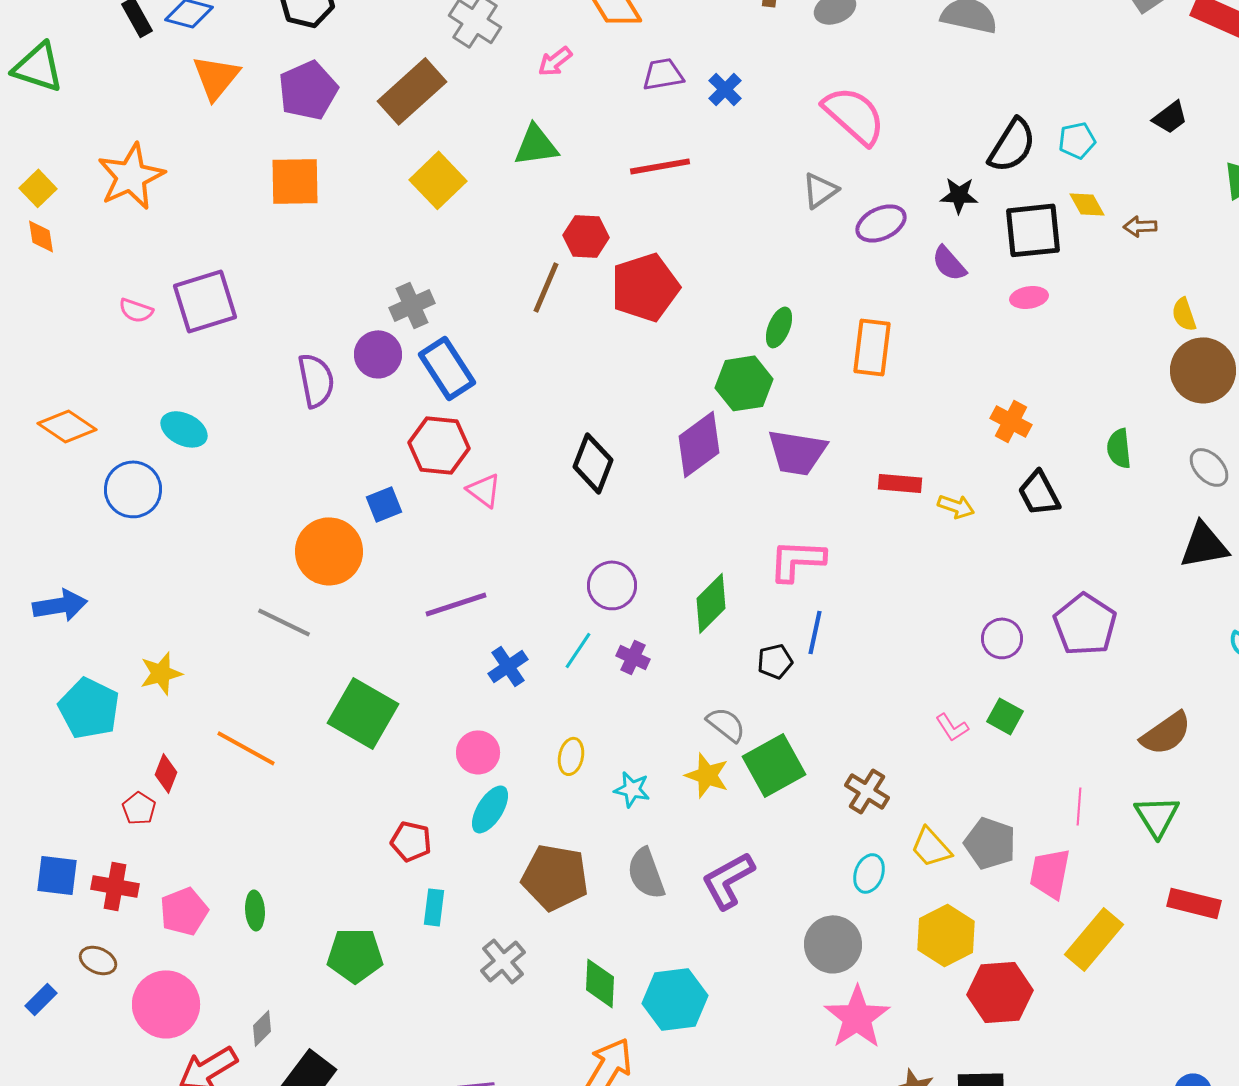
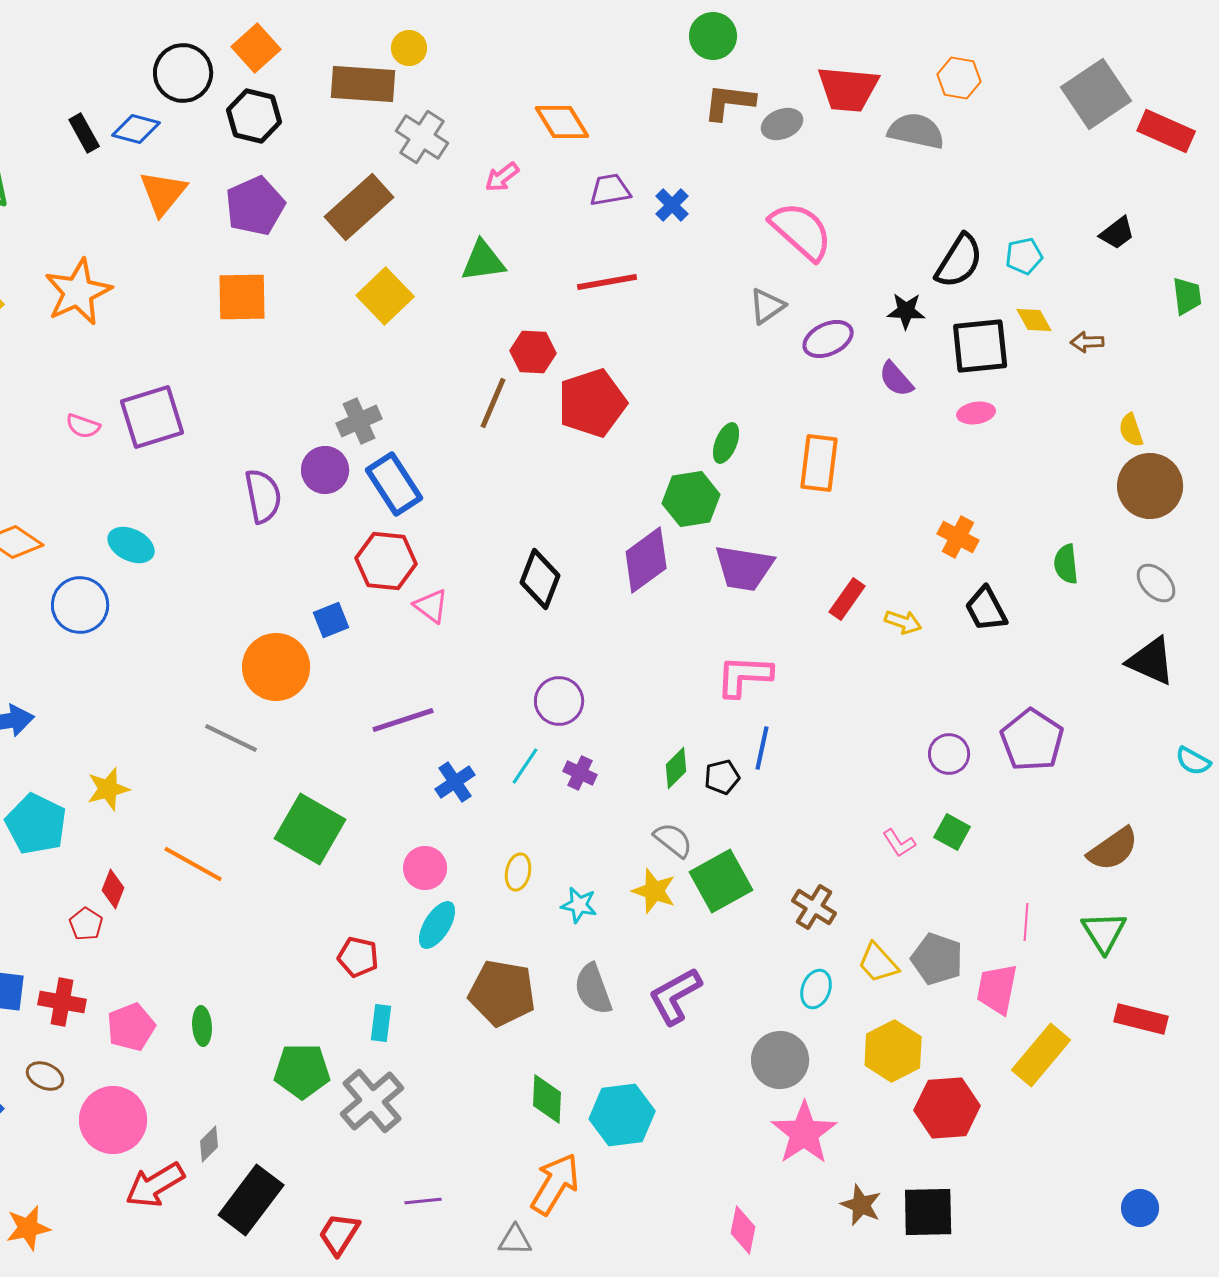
red rectangle: (900, 483) -> (847, 599), turned -60
black triangle: (1204, 545) -> (1151, 661), turned 34
green diamond: (711, 603) -> (676, 768), moved, size x0.7
gray cross: (503, 961) -> (372, 1101), moved, size x1.4

